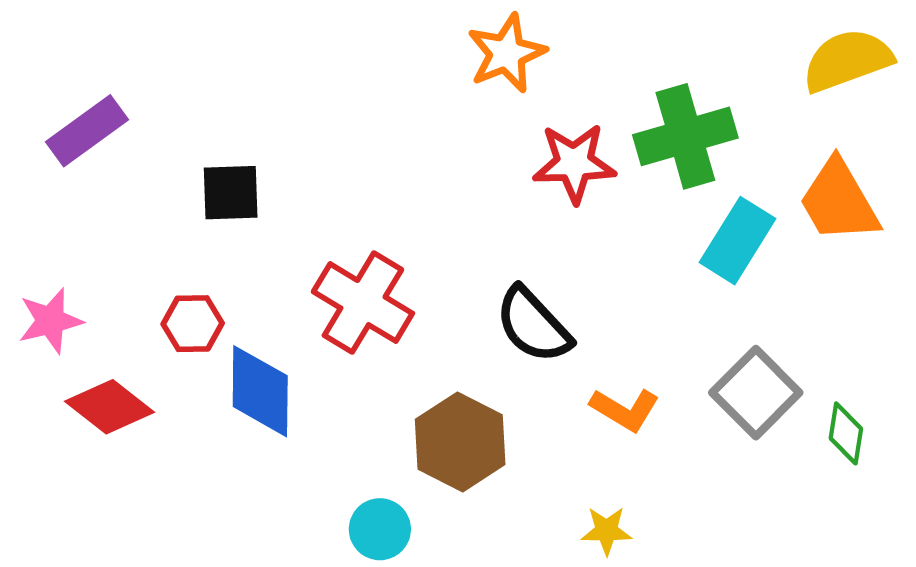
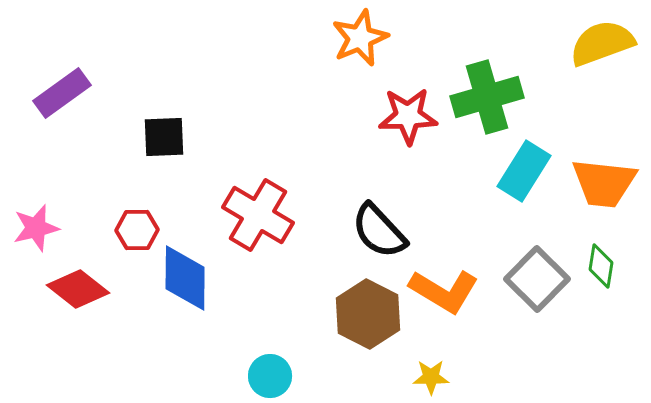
orange trapezoid: (839, 201) -> (604, 183), moved, turned -54
orange L-shape: (625, 410) -> (444, 291), size x1.4
green diamond: (846, 433) -> (601, 266), moved
brown hexagon: (460, 442) -> (368, 314), moved

